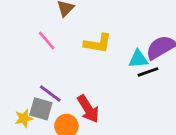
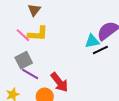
yellow L-shape: (98, 43) -> (38, 34), moved
gray square: (41, 109) -> (24, 60), moved, turned -36

